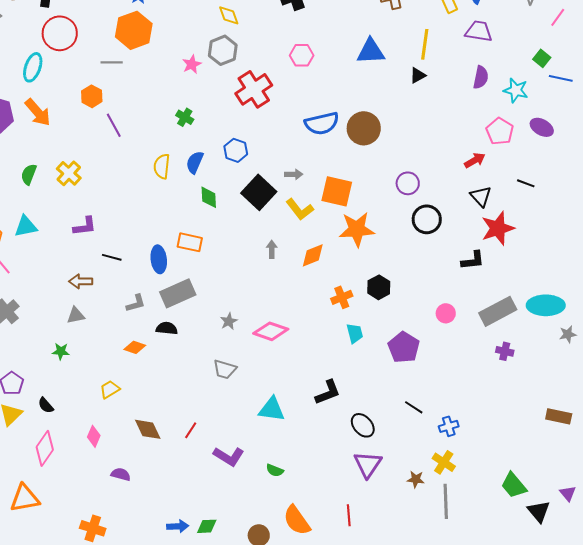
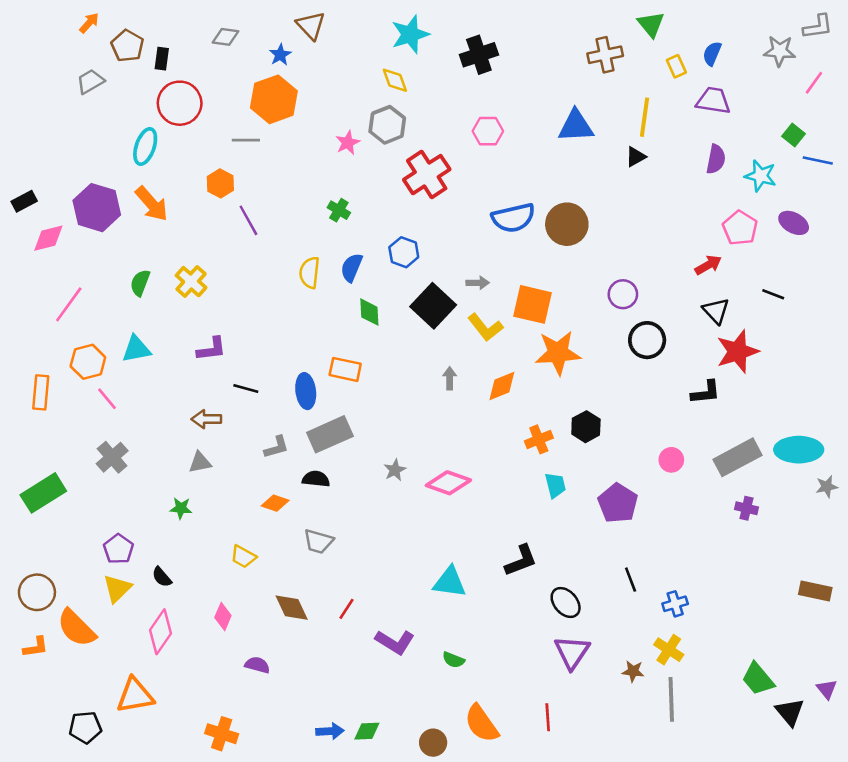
gray trapezoid: (225, 369) -> (318, 541), moved
yellow trapezoid: (110, 389) -> (243, 557), turned -120
black line: (414, 407) -> (631, 580), turned 36

